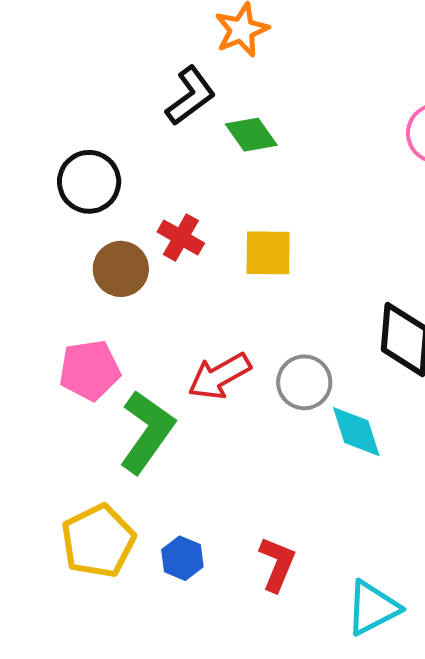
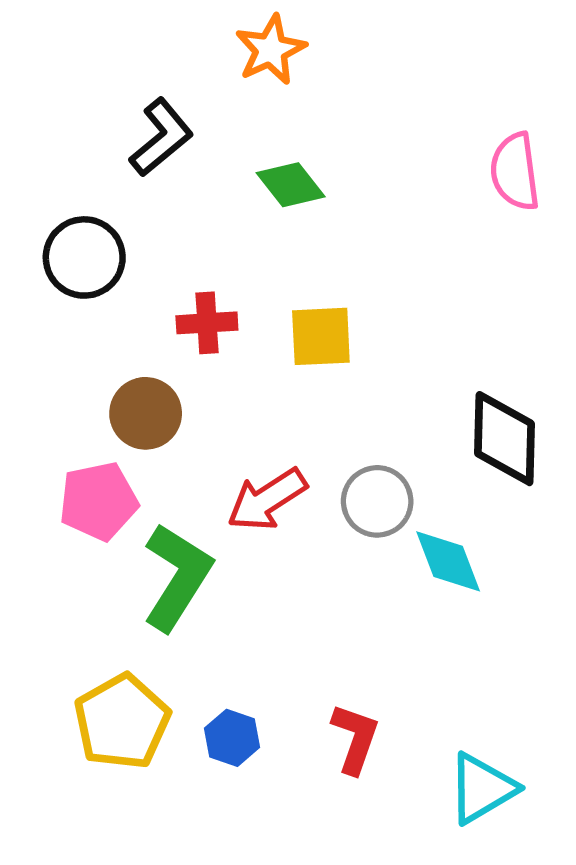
black L-shape: (191, 96) -> (161, 137), moved
red cross: (181, 238) -> (207, 323), turned -30
brown circle: (121, 269) -> (146, 413), moved

